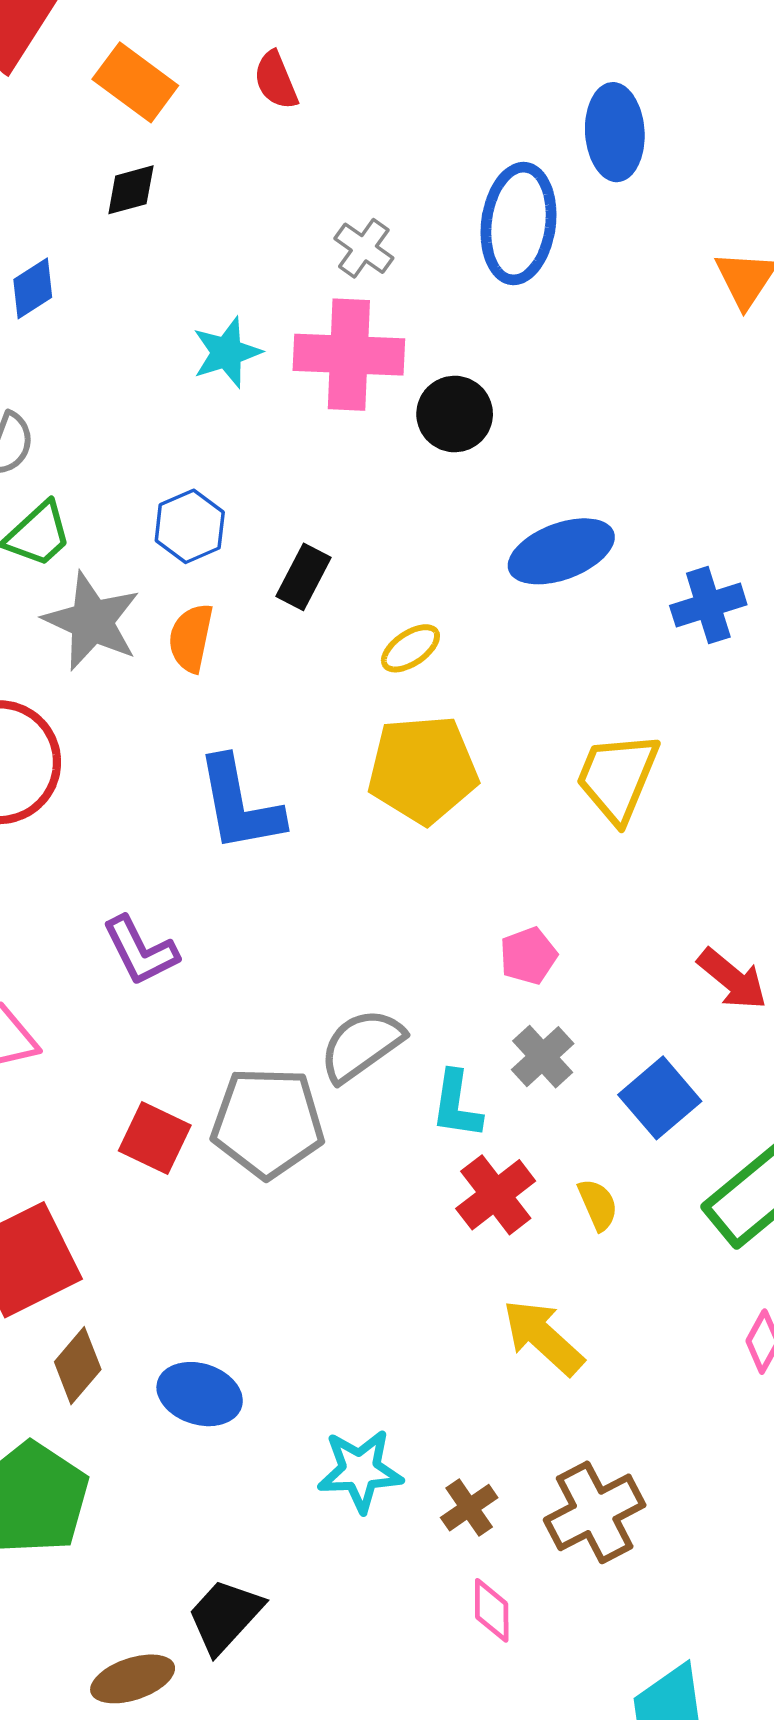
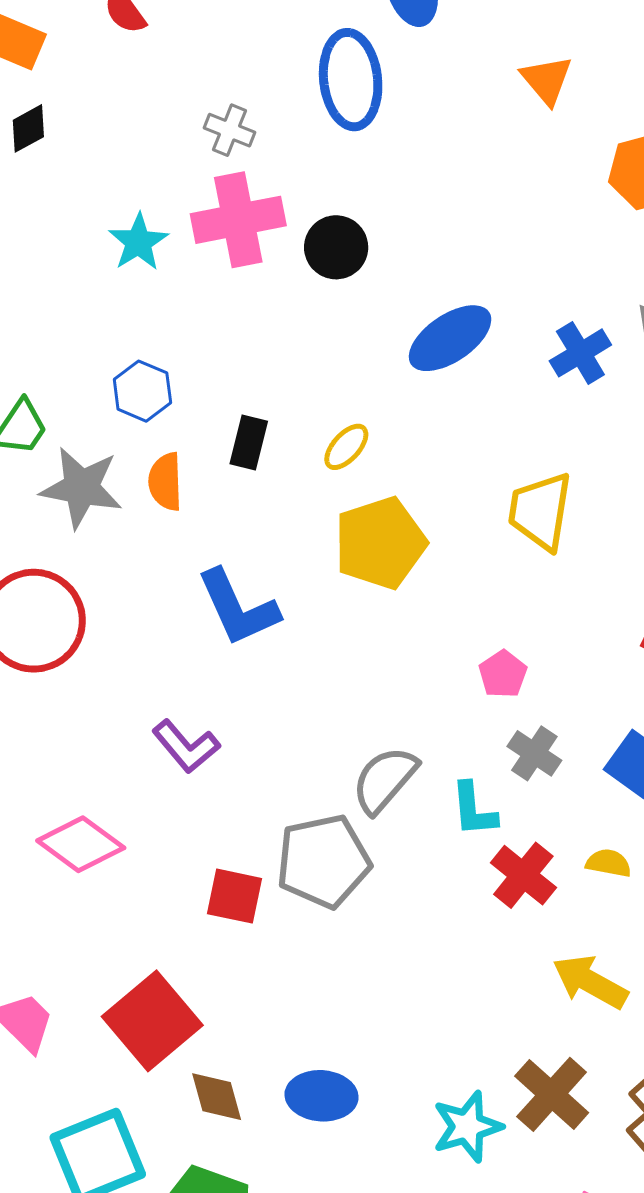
black rectangle: (303, 577) -> (249, 443), moved
yellow semicircle: (598, 1205) -> (609, 863), turned -42
brown diamond: (78, 1366) -> (217, 1097), turned -42
brown cross: (469, 1508) -> (552, 1094), moved, size x1.6

